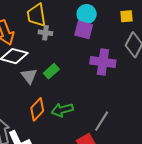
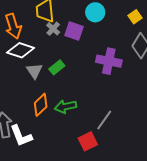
yellow square: (126, 16) -> (135, 17), turned -32
purple square: (84, 30) -> (74, 31), moved
gray cross: (45, 33) -> (53, 29), turned 32

